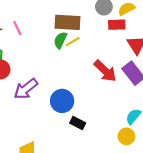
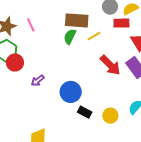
yellow line: (73, 42) -> (94, 36), moved
purple arrow: (26, 89) -> (38, 80), size x0.6
yellow circle: (126, 136) -> (110, 116), moved

